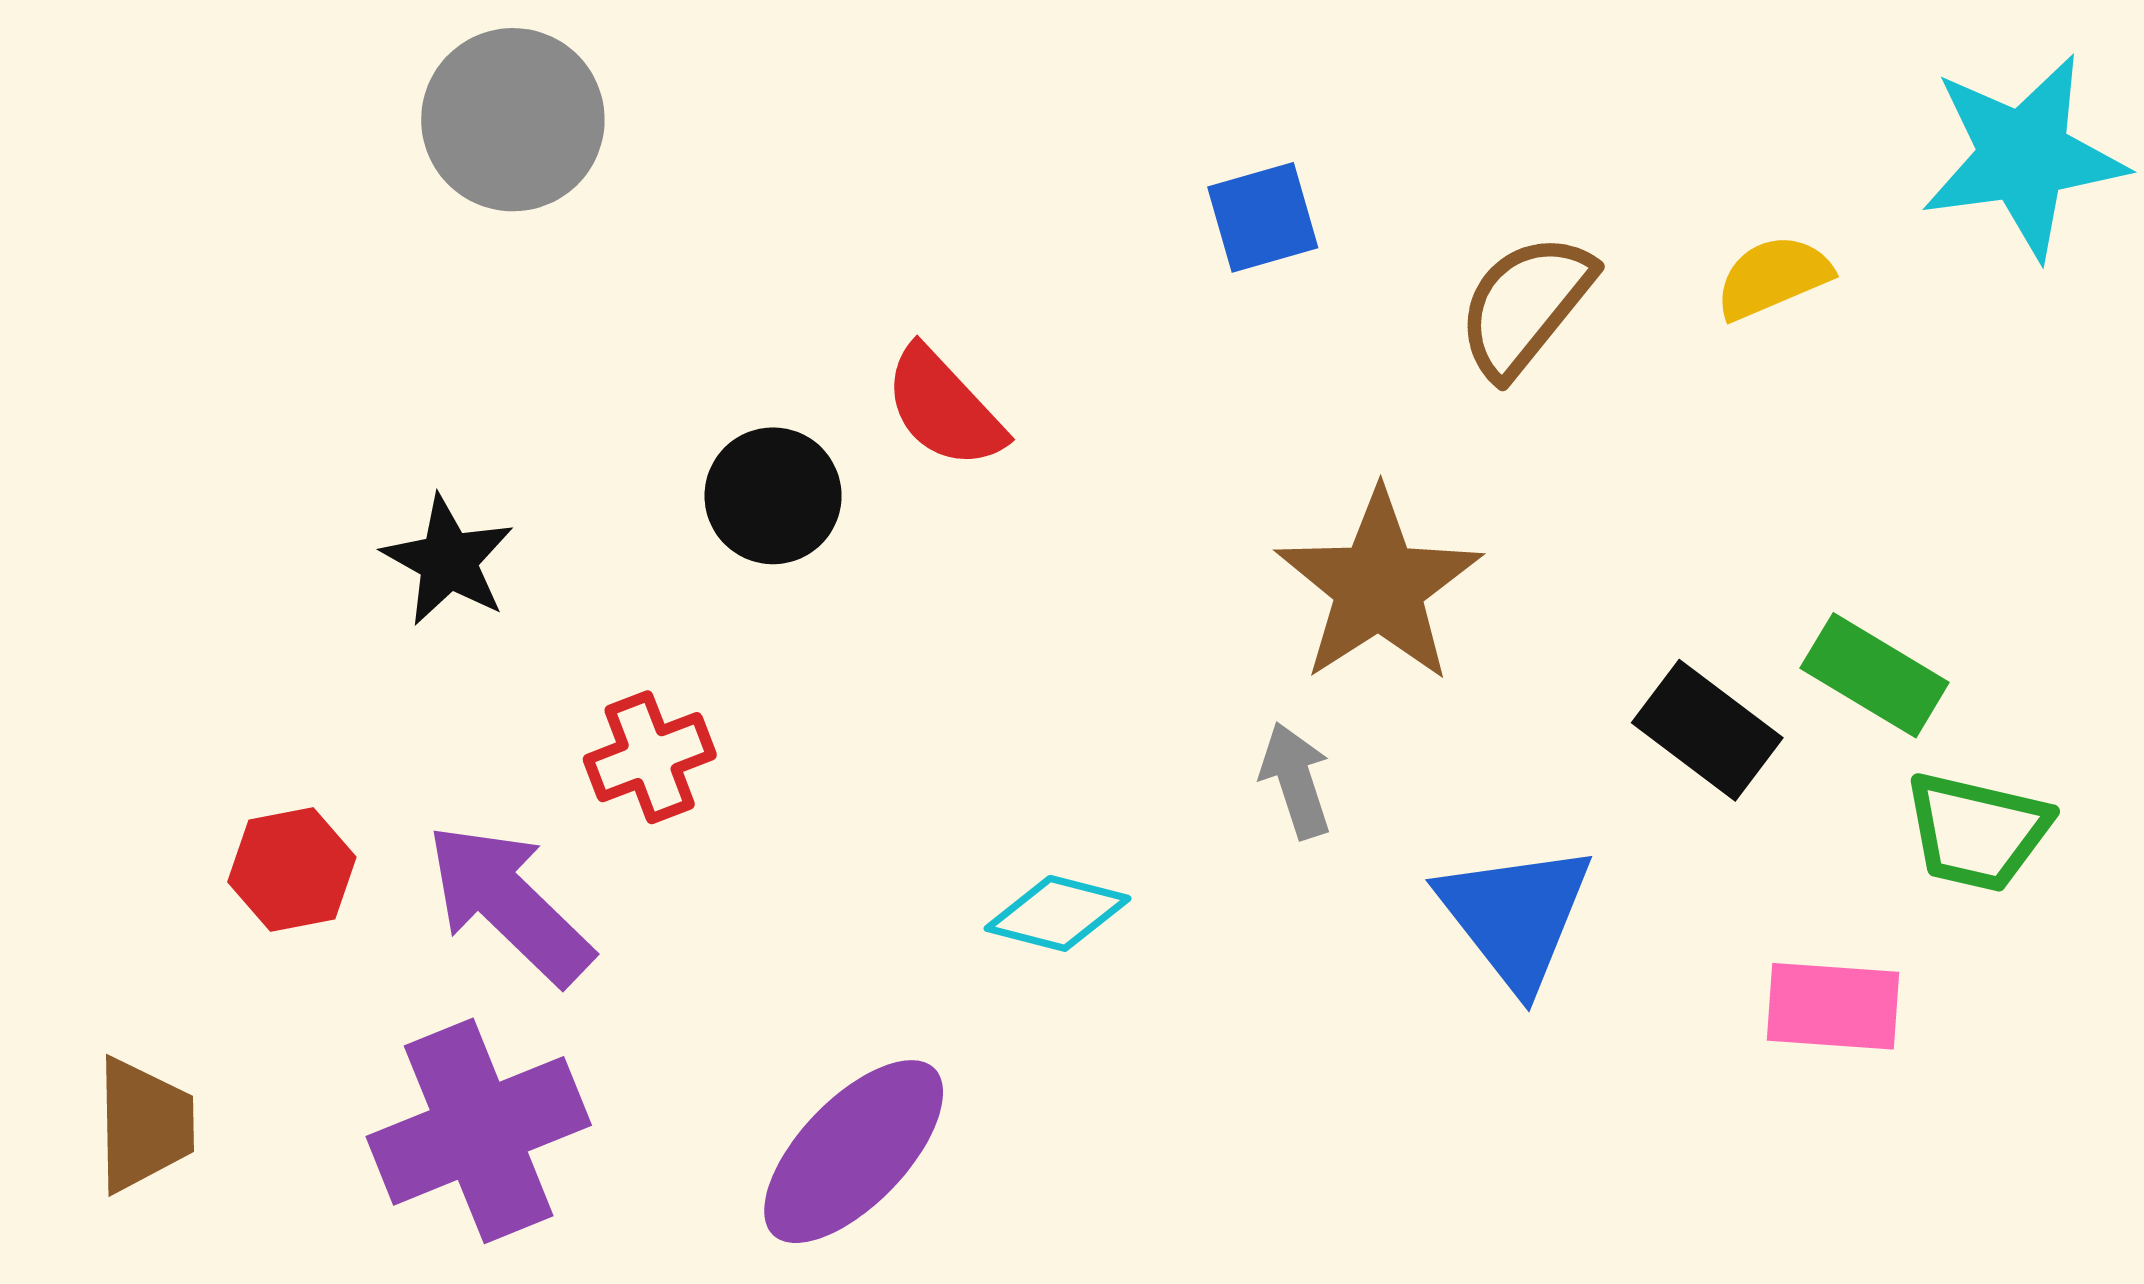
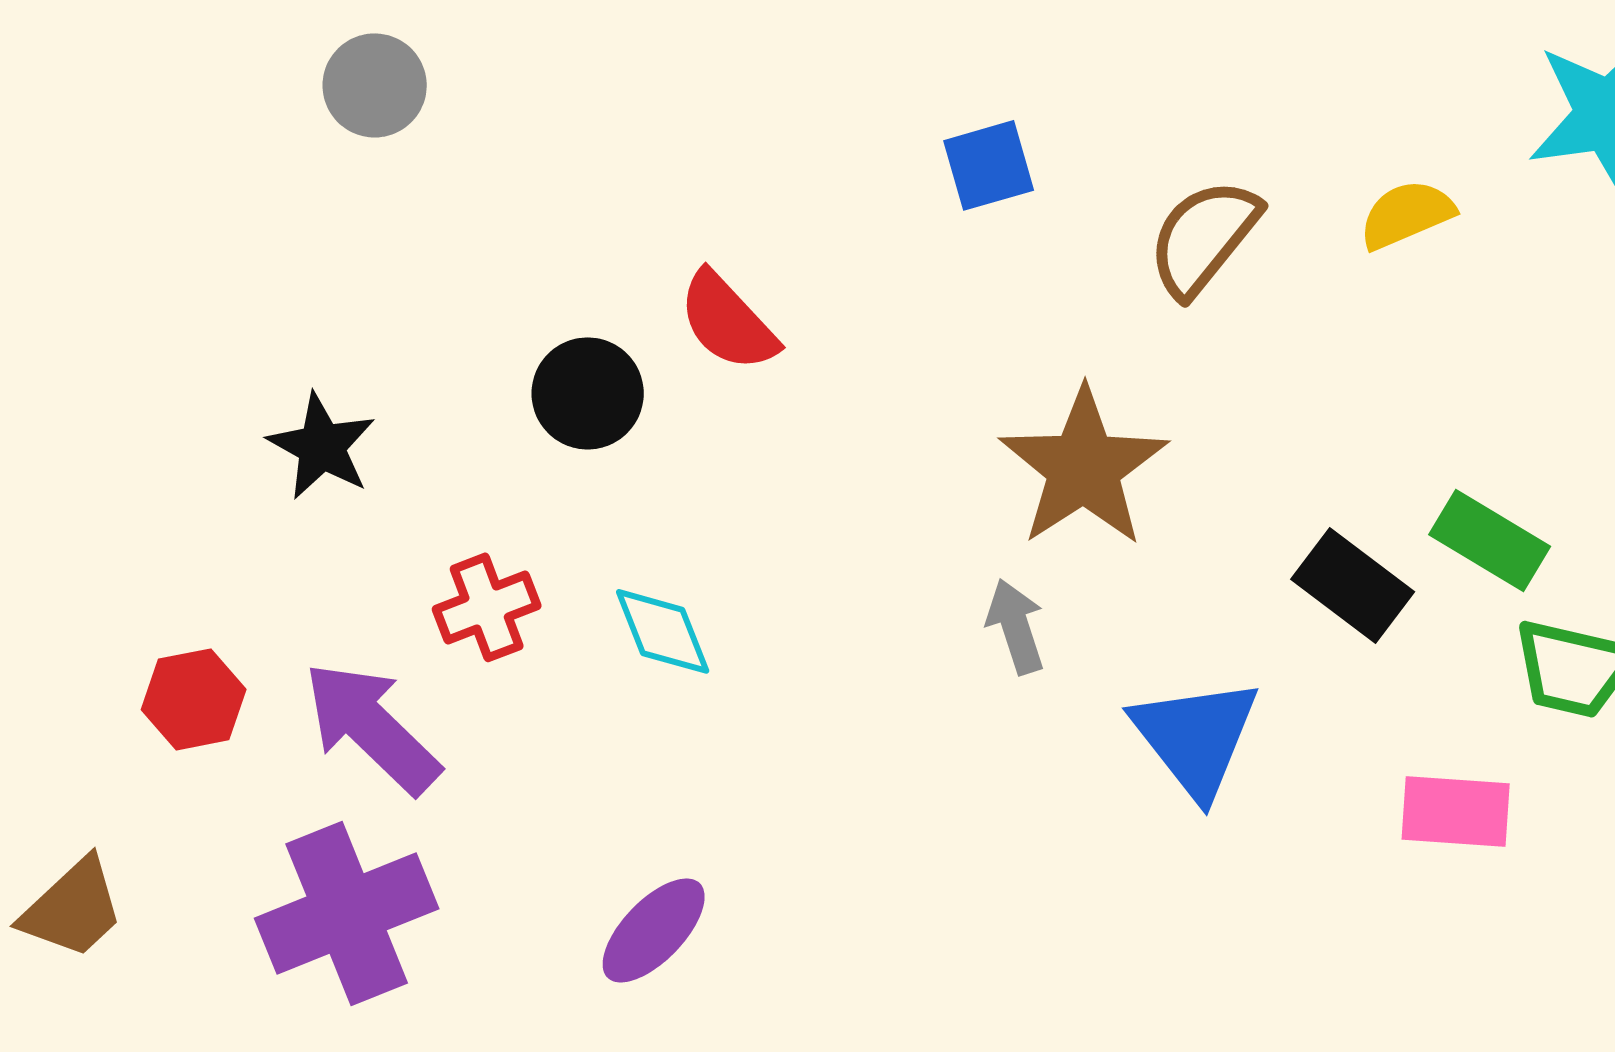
gray circle: (513, 120) -> (375, 85), size x0.7
cyan diamond: (1058, 913) -> (663, 631), moved, turned 54
brown trapezoid: (144, 1125) -> (73, 908), turned 48
purple ellipse: (854, 1152) -> (654, 930), size x0.7

